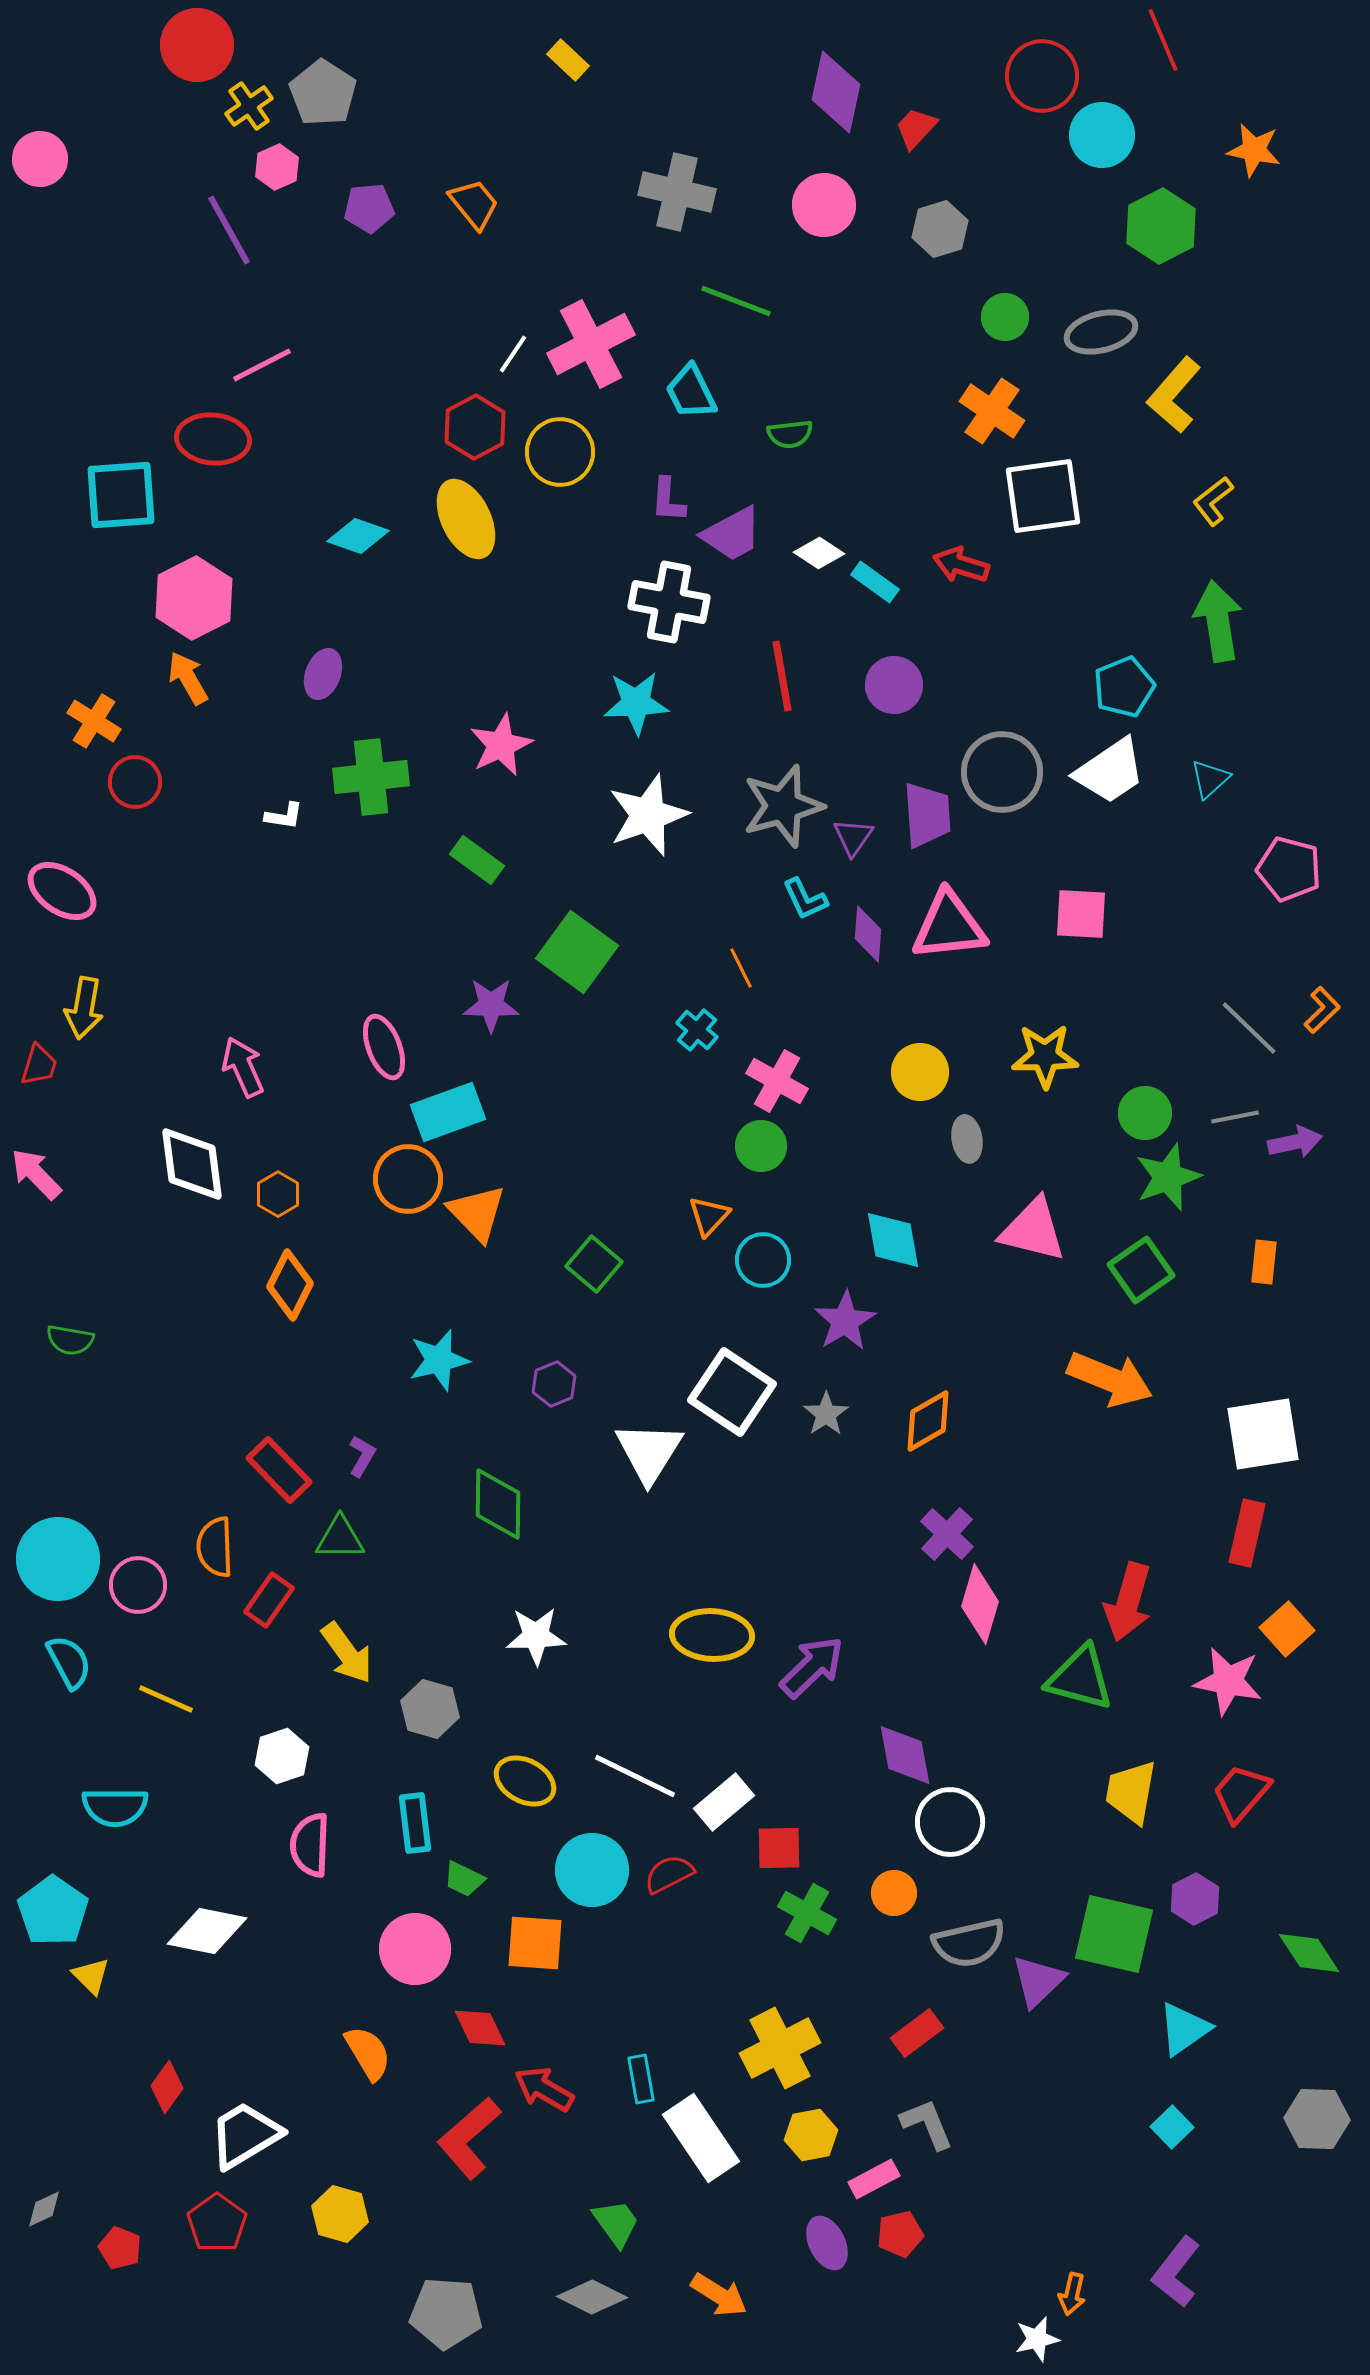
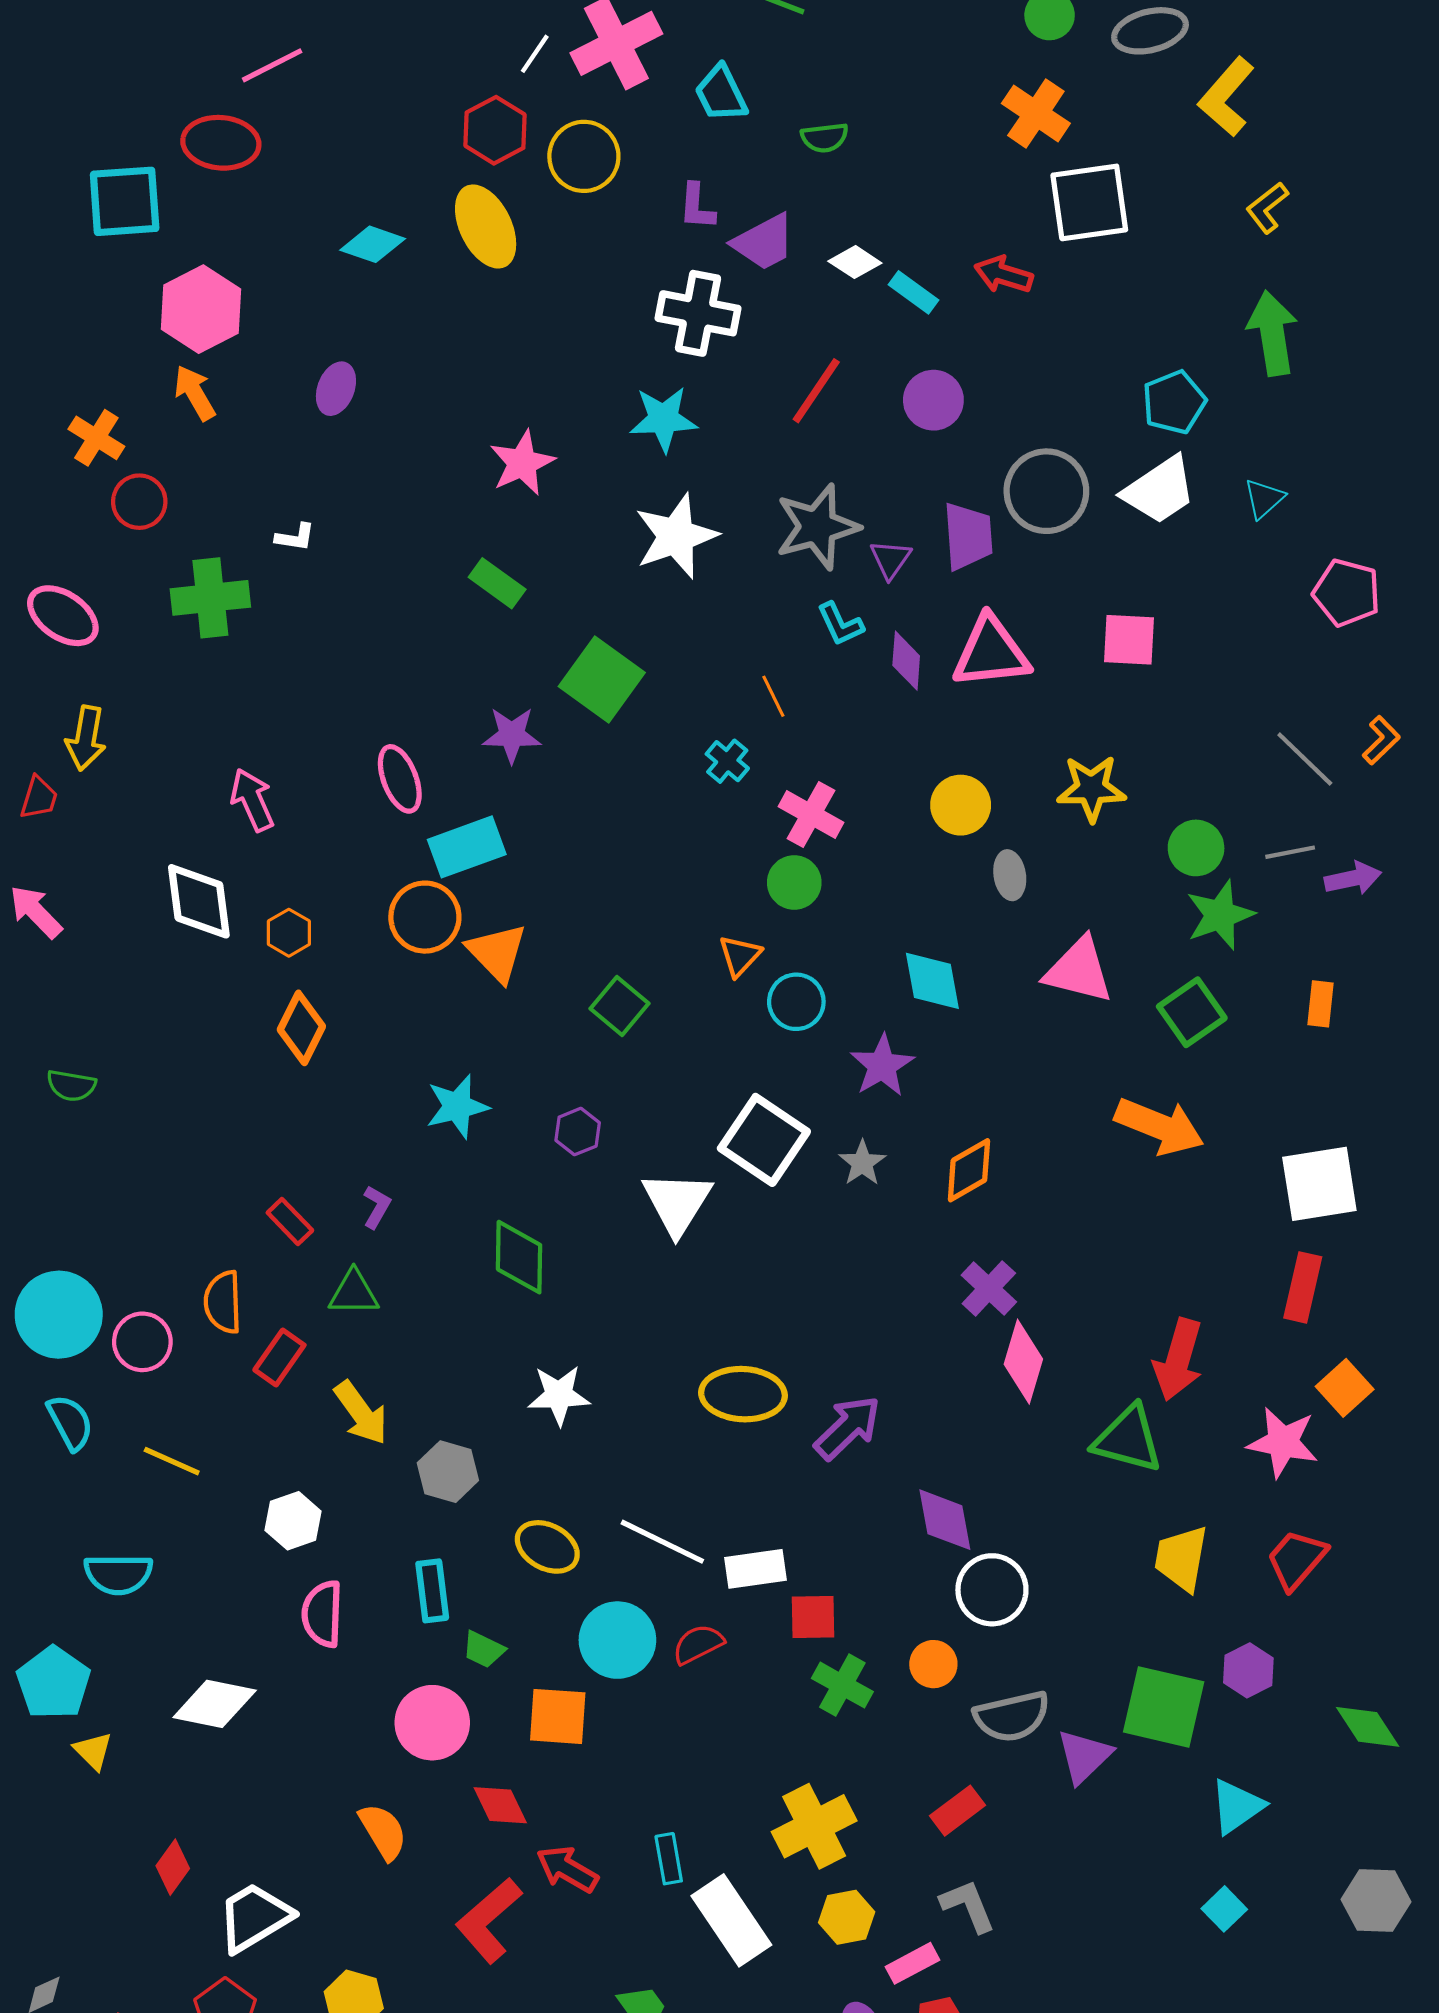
red line: (782, 676) -> (816, 391), turned 44
green cross: (371, 777) -> (210, 598), moved
red rectangle: (279, 1470) -> (290, 1222), size x0.7
white rectangle: (724, 1802) -> (756, 1569), turned 32

